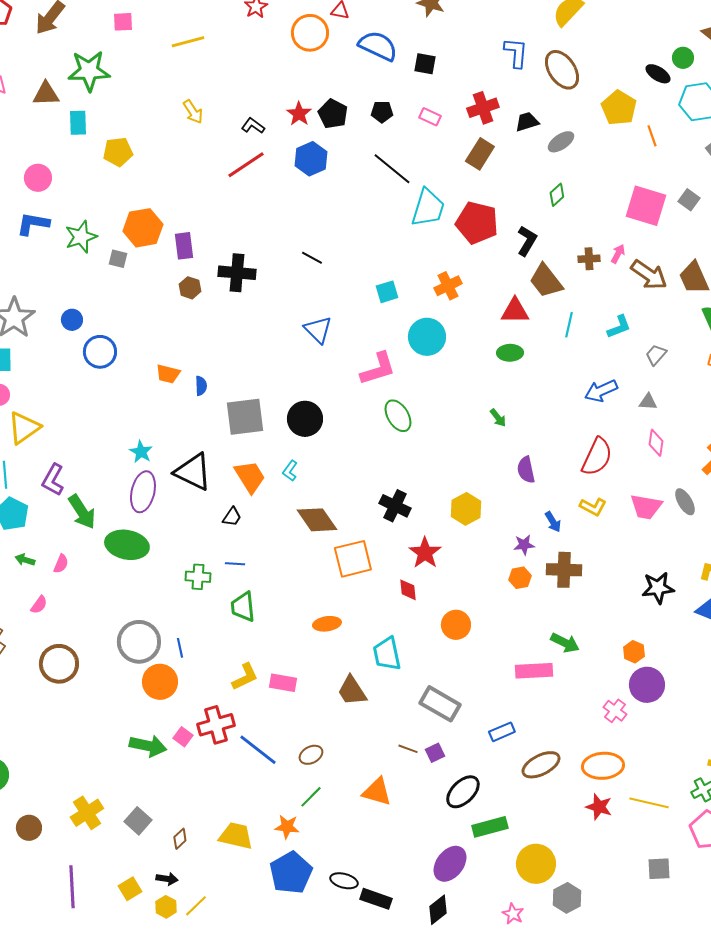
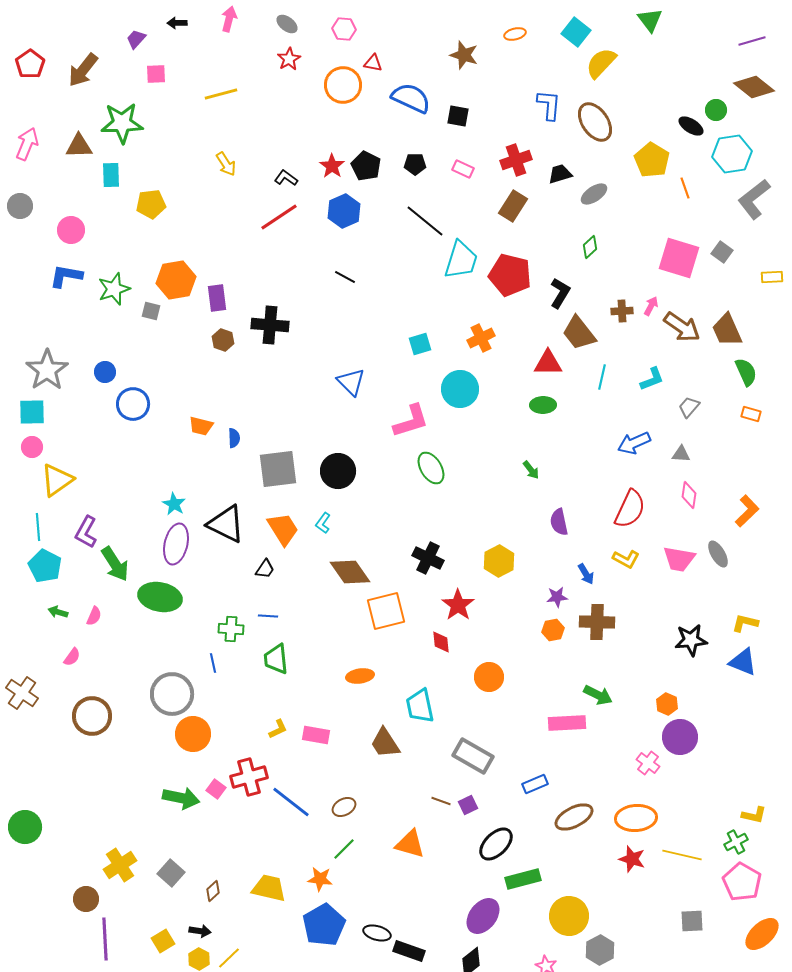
black line: (312, 258) -> (345, 277), moved
blue line: (180, 648) -> (213, 663), moved
yellow L-shape: (245, 677) -> (278, 729), size x0.7
brown circle: (29, 828) -> (86, 899), moved

